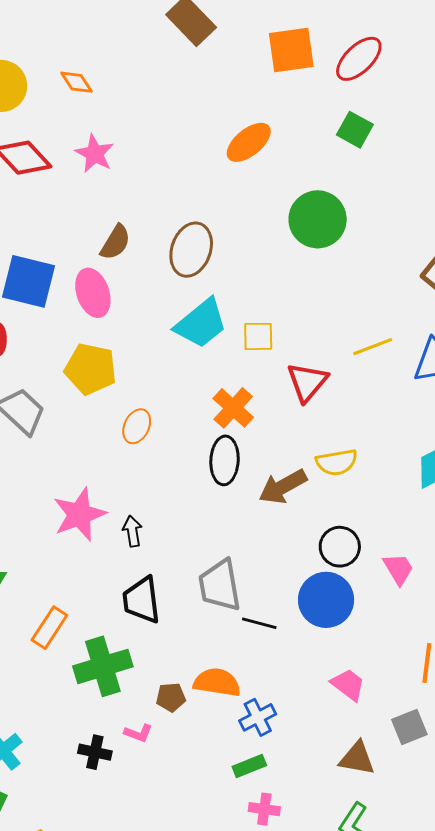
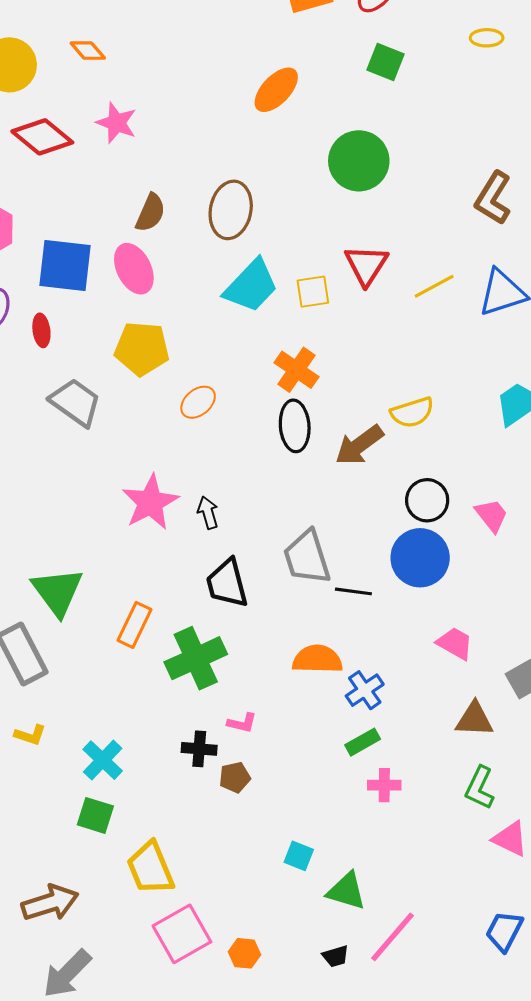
red triangle: (307, 382) -> (366, 265), moved
orange ellipse: (137, 426) -> (198, 402), turned 32
brown pentagon: (171, 697) -> (235, 777), moved

